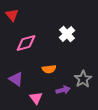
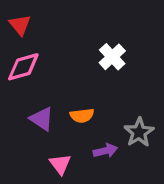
pink diamond: (26, 43) -> (23, 67), moved
purple triangle: (16, 79) -> (42, 119), moved

